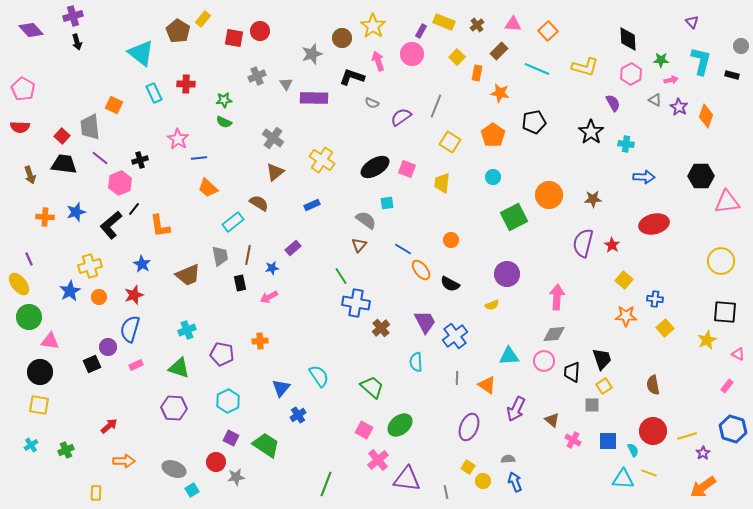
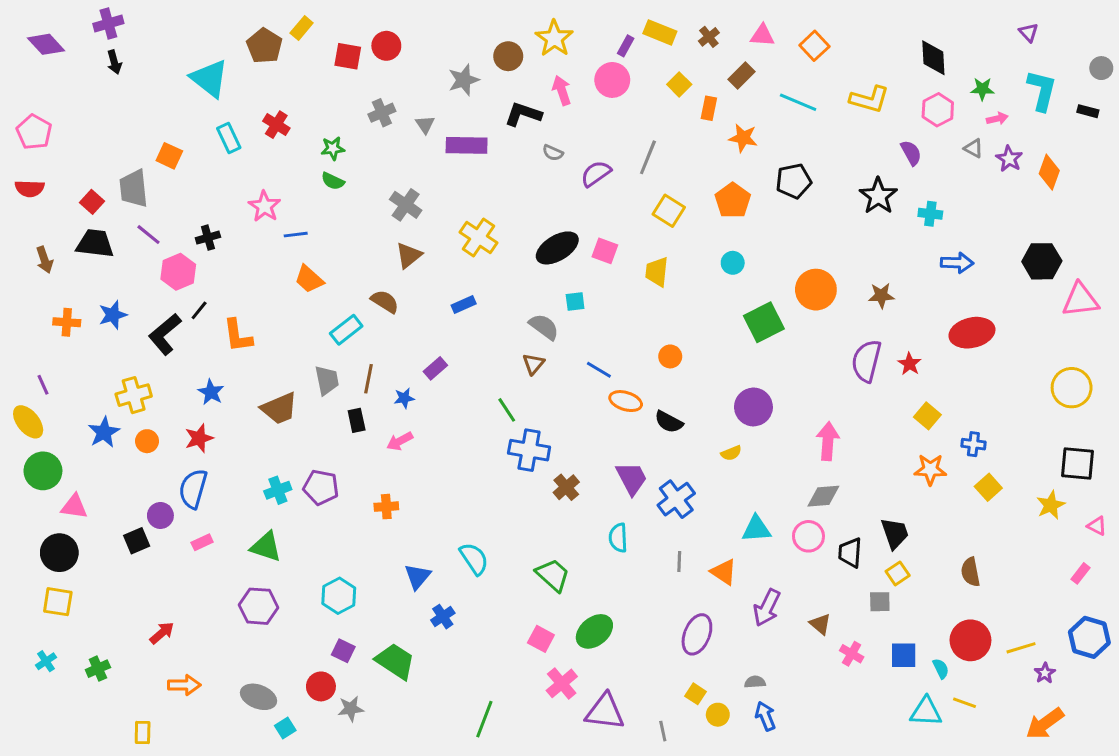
red cross: (186, 84) -> (276, 125), turned 30
orange ellipse: (421, 270) -> (626, 401), turned -35
purple pentagon: (222, 354) -> (321, 487), moved

